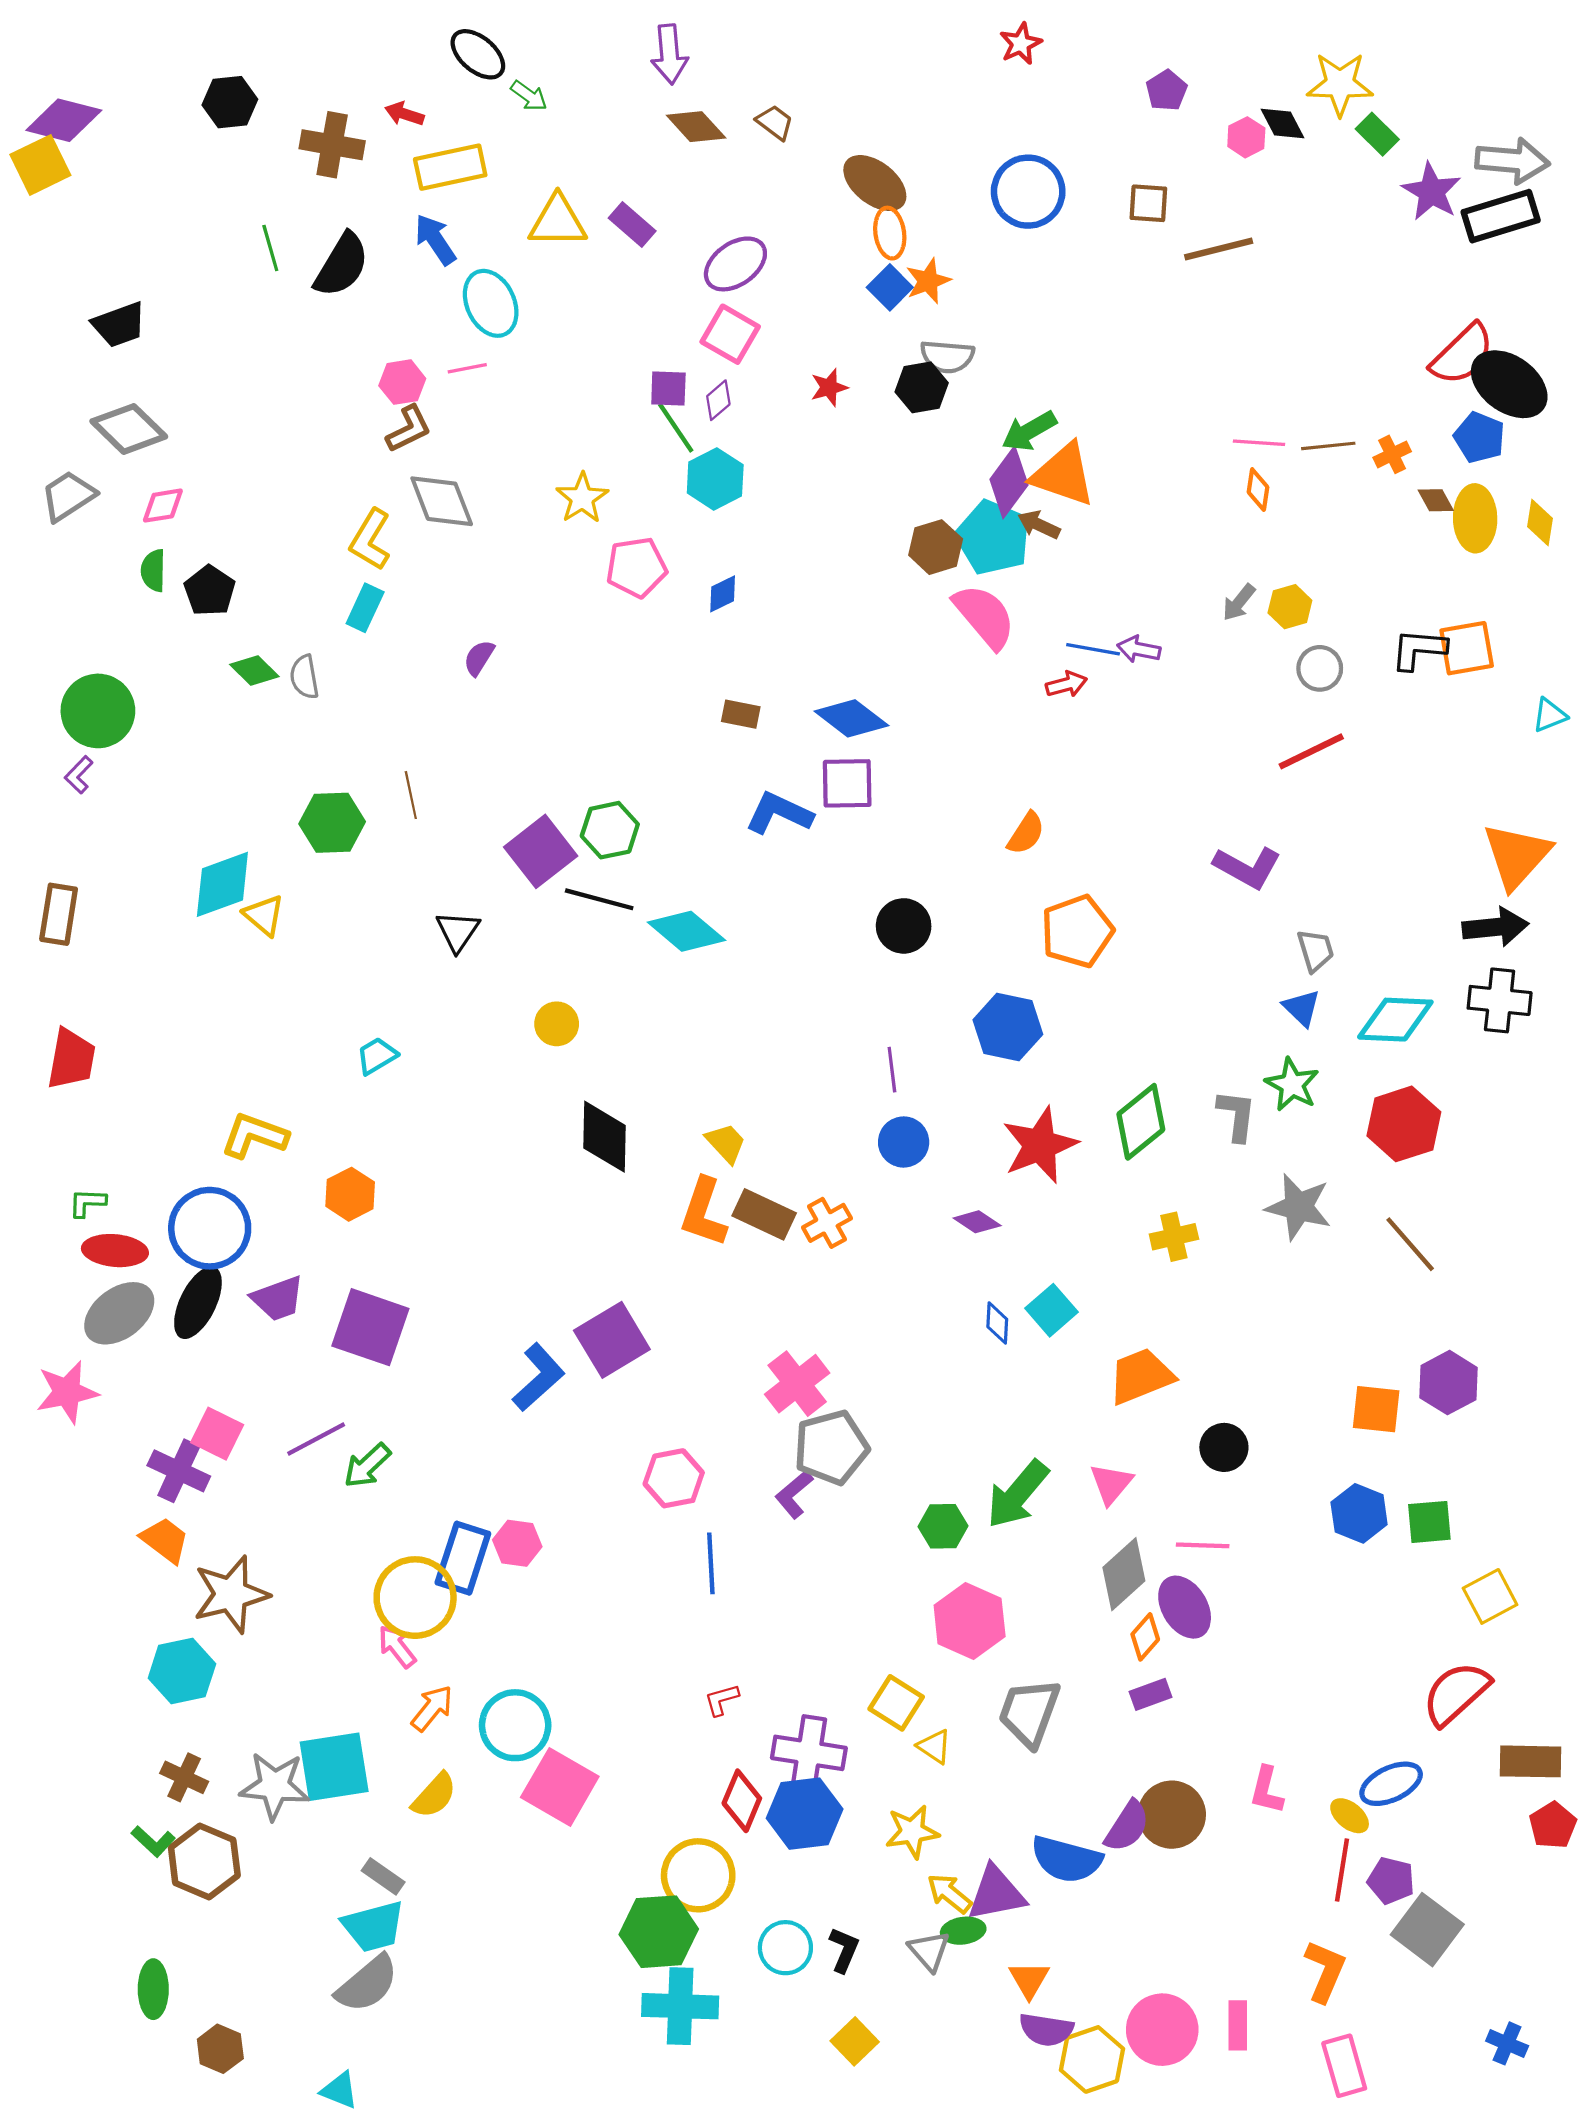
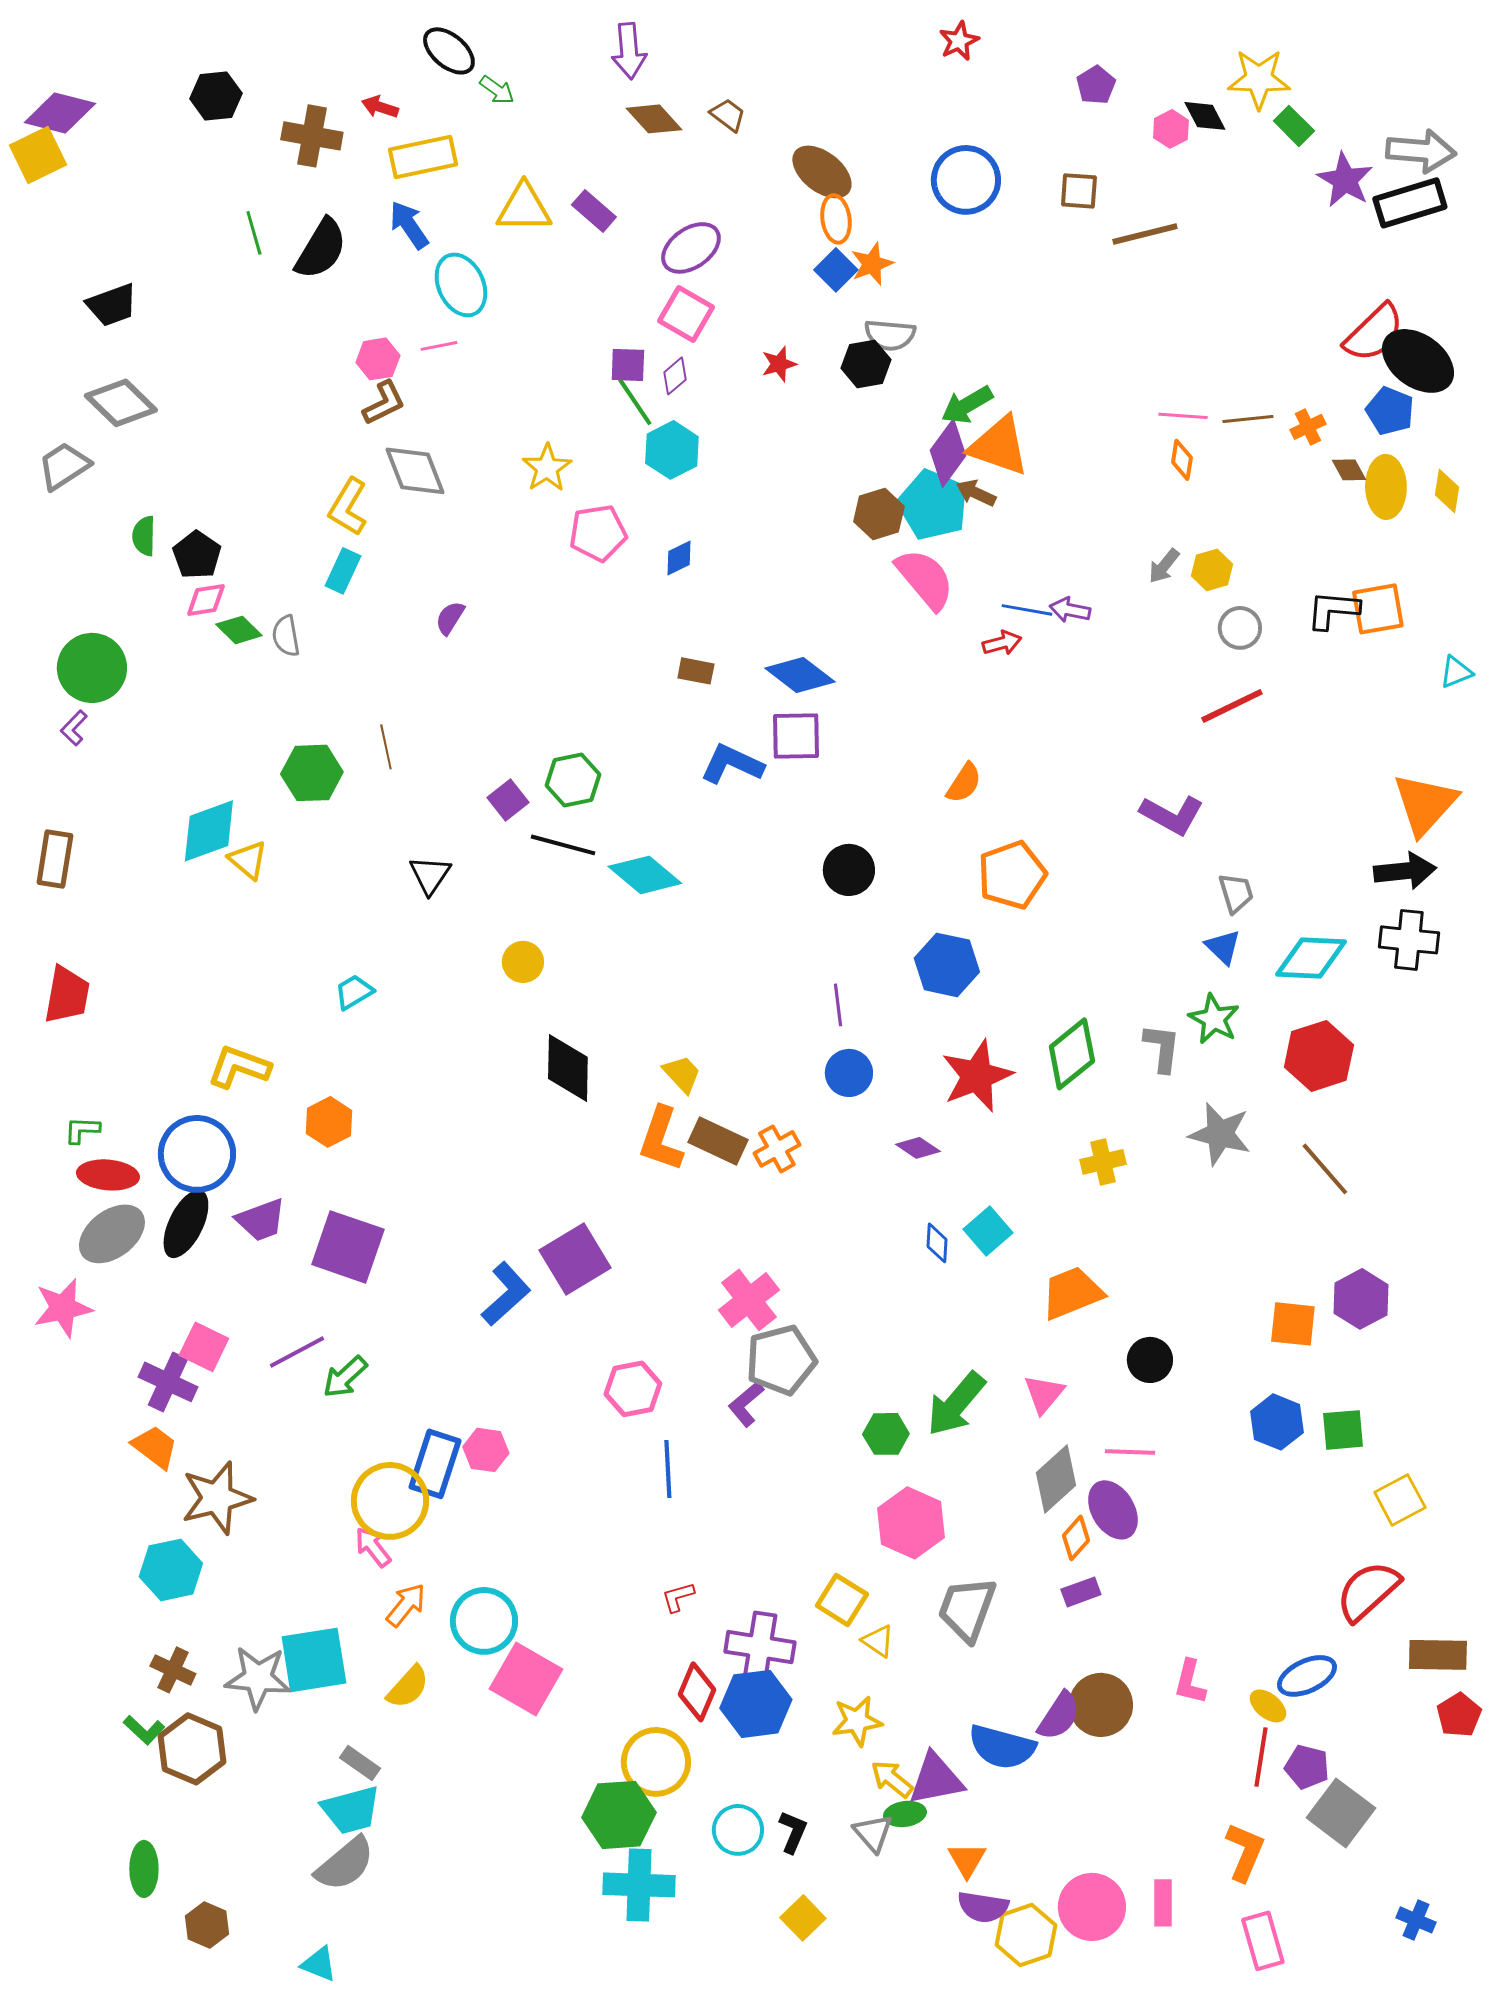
pink diamond: (163, 506) -> (206, 600), moved
purple square: (541, 851) -> (508, 800), size x0.6

